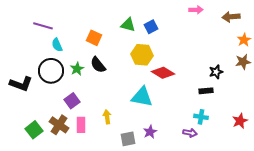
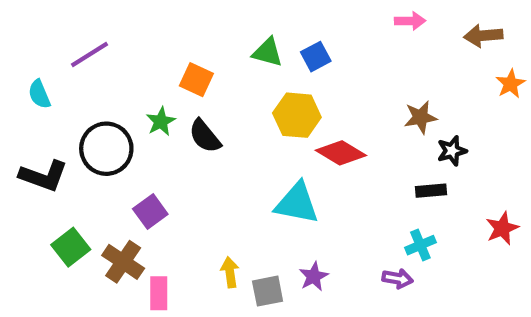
purple line: (43, 26) -> (90, 54), turned -48
cyan semicircle: (57, 45) -> (39, 94), moved
brown star: (243, 62) -> (420, 117), moved
green star: (77, 69) -> (161, 121), moved
yellow arrow: (107, 117) -> (230, 272), moved
cyan cross: (201, 117) -> (420, 245), turned -32
red star: (240, 121) -> (502, 228), moved
pink rectangle: (81, 125) -> (159, 293), moved
green square: (34, 130) -> (71, 247), moved

